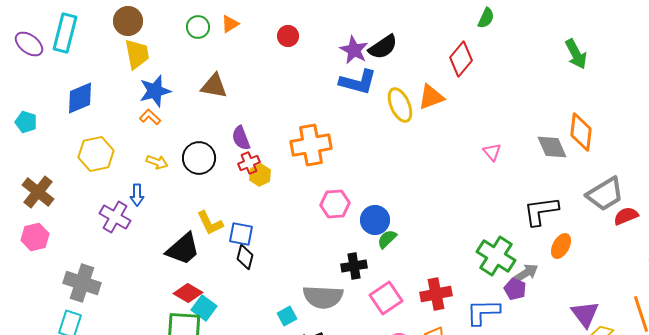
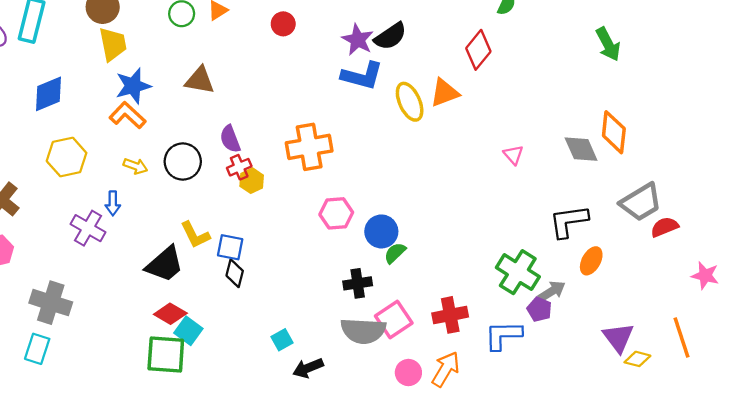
orange L-shape: (150, 117) -> (127, 115), size x1.5
gray semicircle: (323, 297) -> (363, 331), moved

